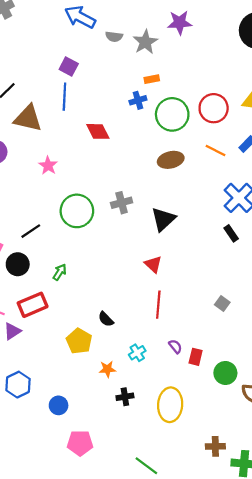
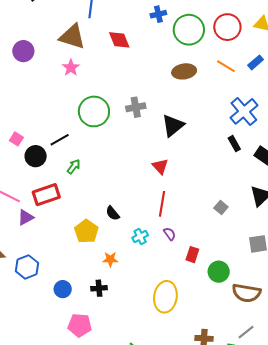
brown triangle: (28, 118) -> (72, 37), moved
black line: (31, 231) -> (60, 140), moved
purple semicircle: (175, 346) -> (170, 234), moved
cyan cross: (137, 353) -> (140, 237), moved
black cross: (125, 397) -> (99, 288), moved

